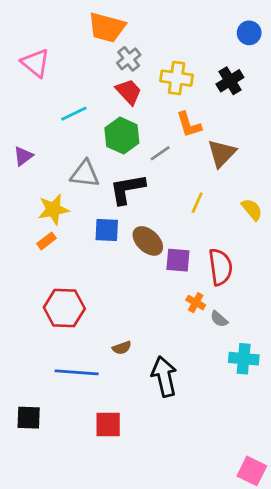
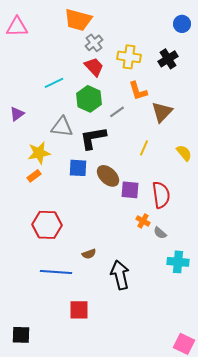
pink triangle: (36, 63) -> (17, 27), moved, turned -40
black square: (29, 418) -> (21, 335), moved

